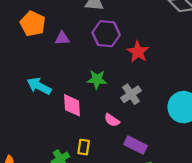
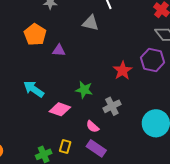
purple hexagon: (106, 34) -> (153, 60), moved
pink diamond: (72, 105) -> (60, 109), turned -75
purple rectangle: (135, 145) -> (96, 148), moved

